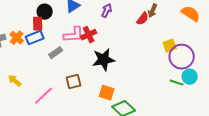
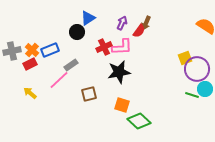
brown arrow: (153, 11) -> (146, 23), moved
black circle: (45, 12) -> (77, 32), moved
red semicircle: (143, 19) -> (139, 31), moved
red rectangle: (38, 24) -> (30, 64), moved, turned 64
pink L-shape: (74, 35) -> (122, 47), moved
pink line: (44, 96) -> (59, 80), moved

